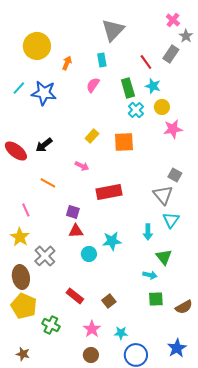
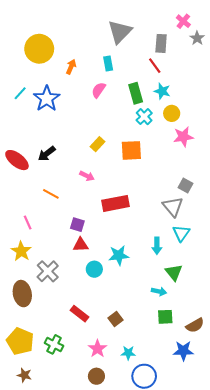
gray rectangle: (171, 54) -> (161, 43), moved, turned -30
blue star: (44, 93) -> (47, 99), turned 30
yellow pentagon: (24, 306) -> (20, 341), moved
blue star: (177, 348) -> (183, 351), moved, turned 30

